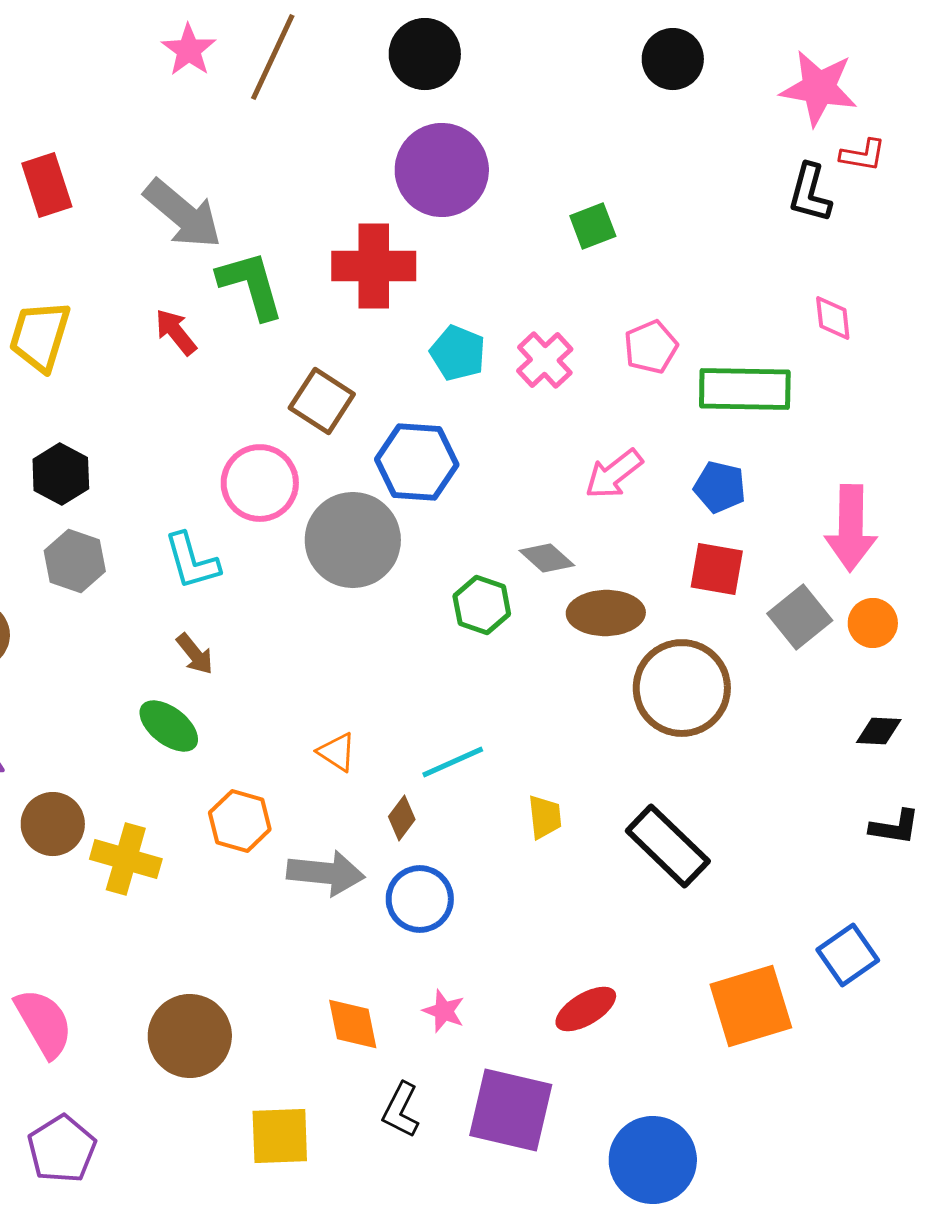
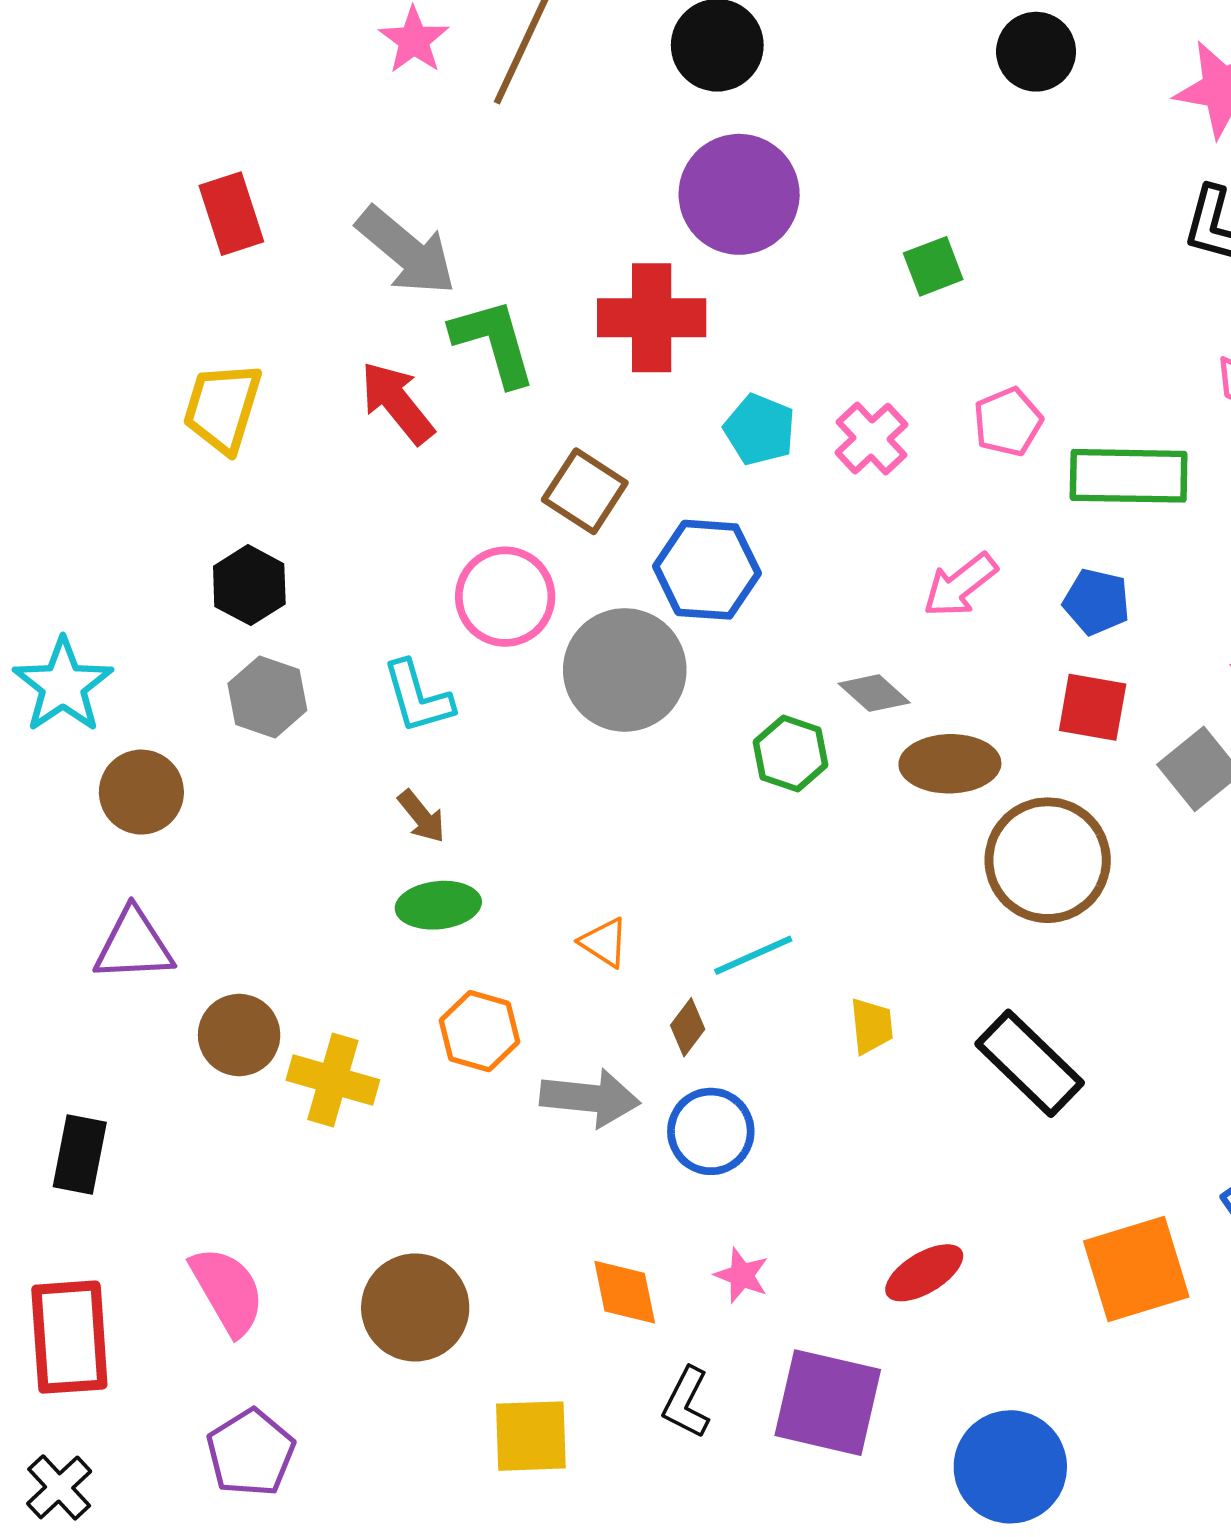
red arrow: (176, 332) -> (397, 403), size x1.4
green ellipse: (169, 726) -> (438, 905), moved, turned -44

